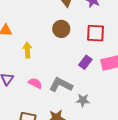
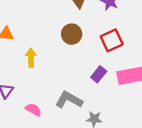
red square: (95, 33) -> (112, 40), turned -30
pink semicircle: (35, 83) -> (33, 110), moved

